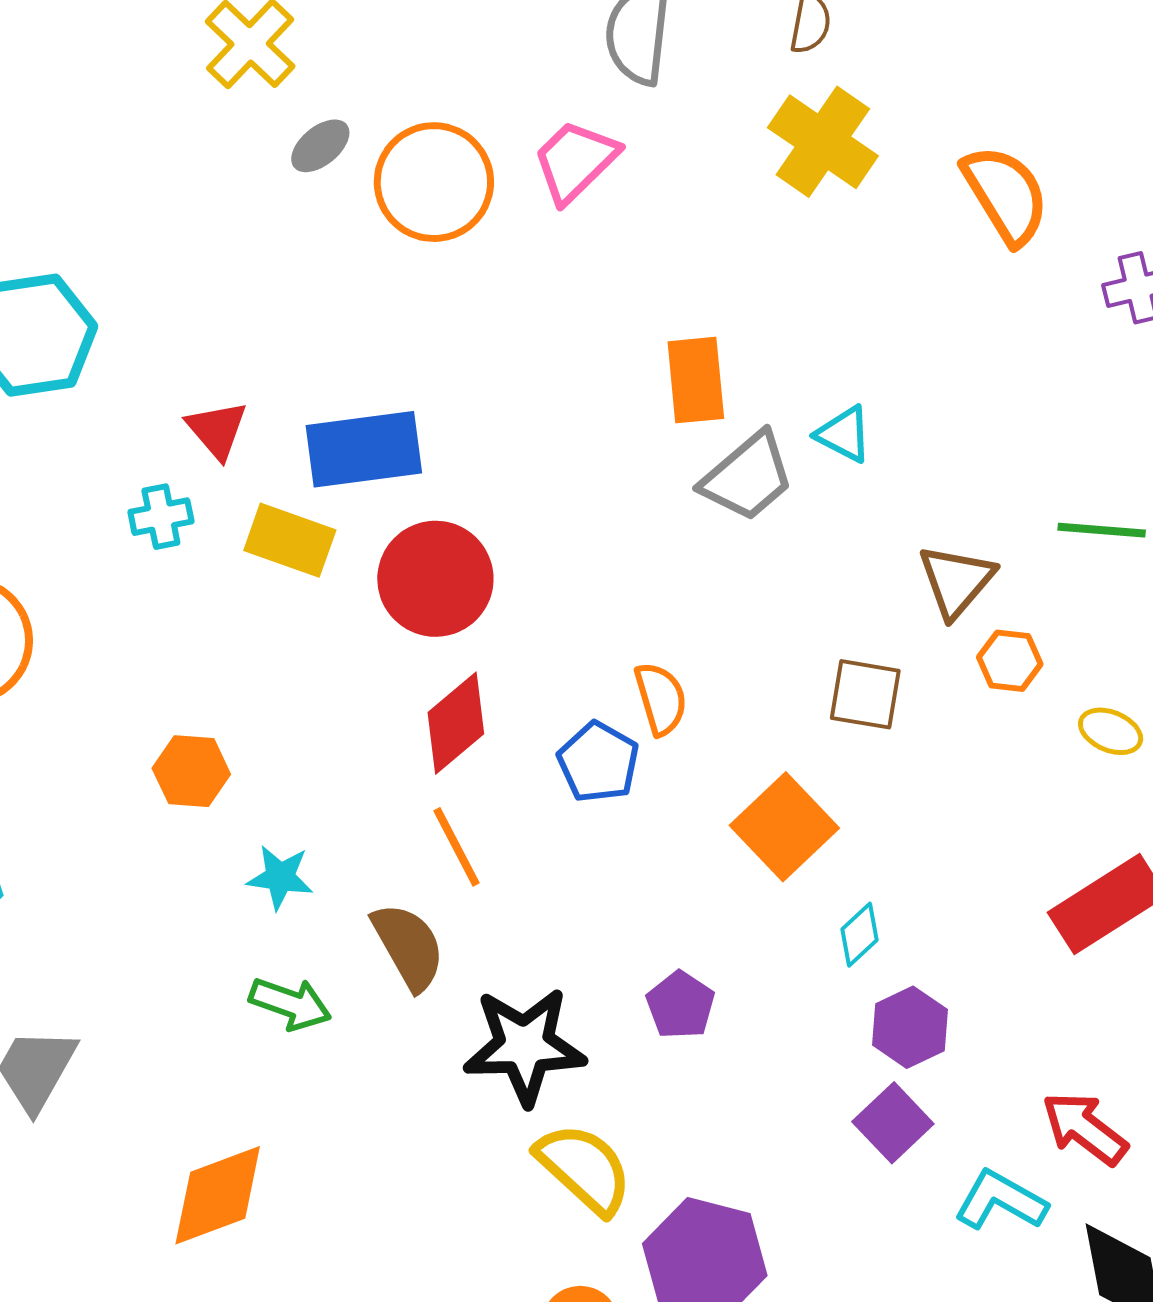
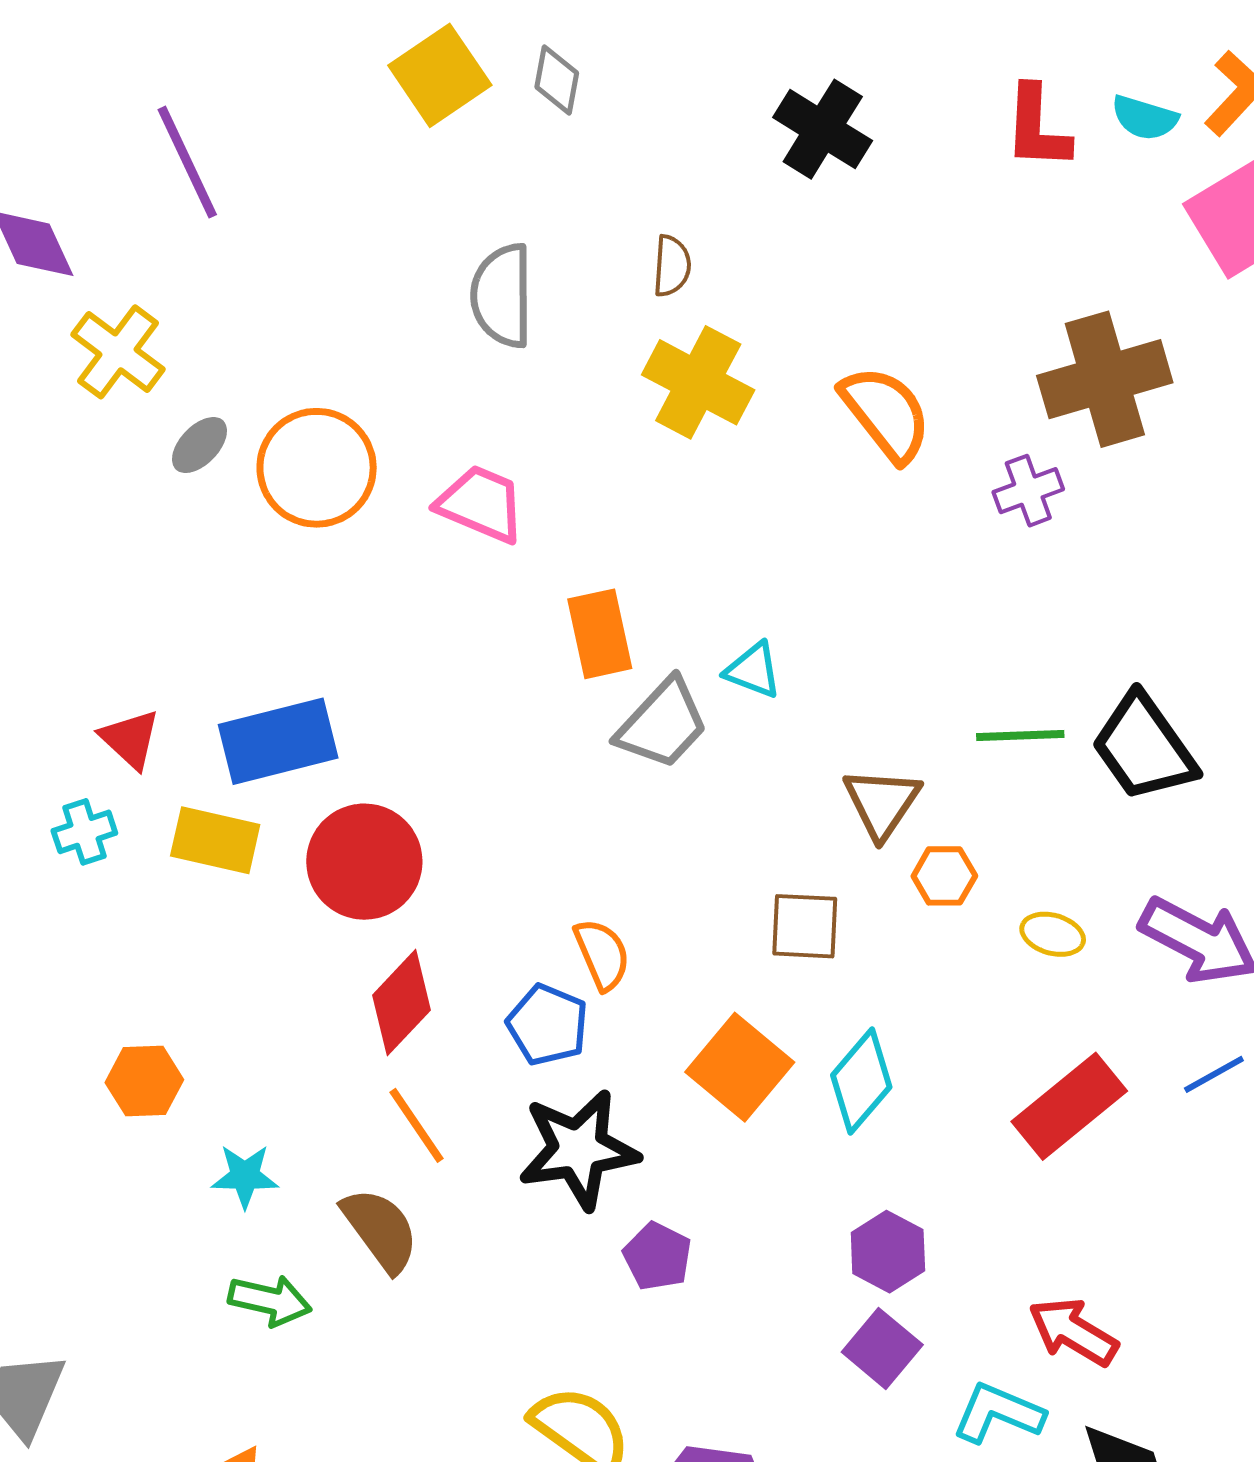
pink trapezoid: (575, 161) -> (481, 504), moved, turned 74
cyan diamond: (860, 935) -> (861, 1081), moved, size x1.6
black star: (525, 1046) -> (579, 1149), moved

